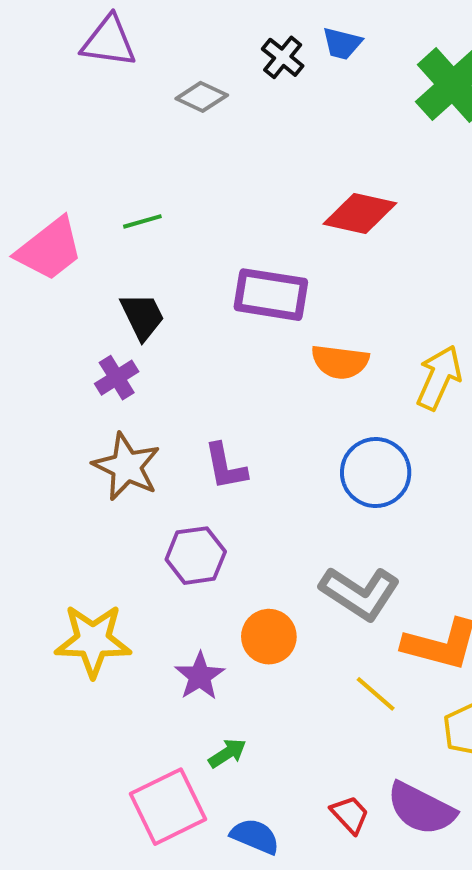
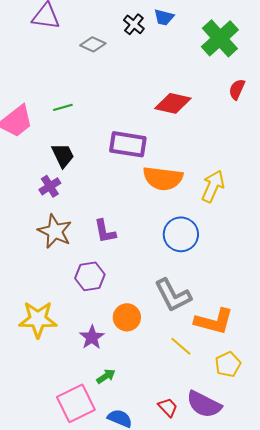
orange semicircle: (340, 362) -> (163, 178), size x1.4
gray L-shape: (360, 593) -> (173, 295), turned 30

